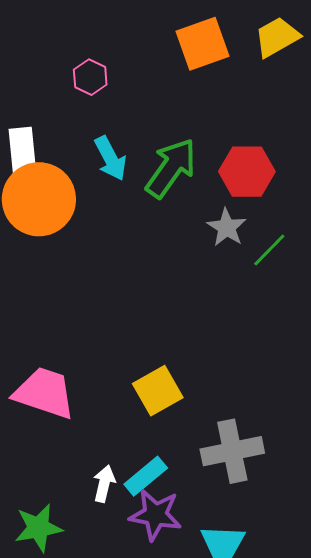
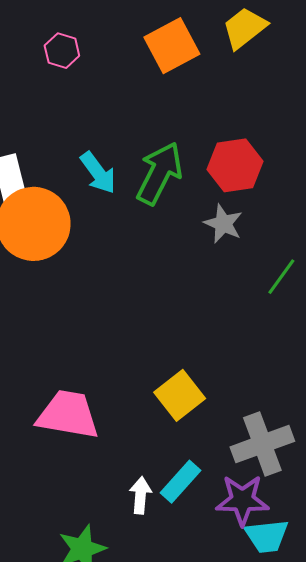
pink hexagon: (90, 77) -> (62, 51), moved
green line: (269, 250) -> (281, 277), moved
purple star: (155, 515) -> (242, 500), moved

